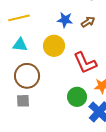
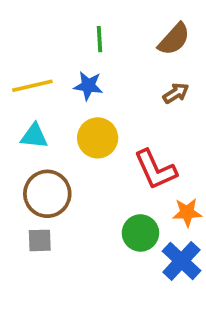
blue star: (65, 20) -> (88, 86), moved
brown arrow: (88, 22) -> (176, 93), moved

